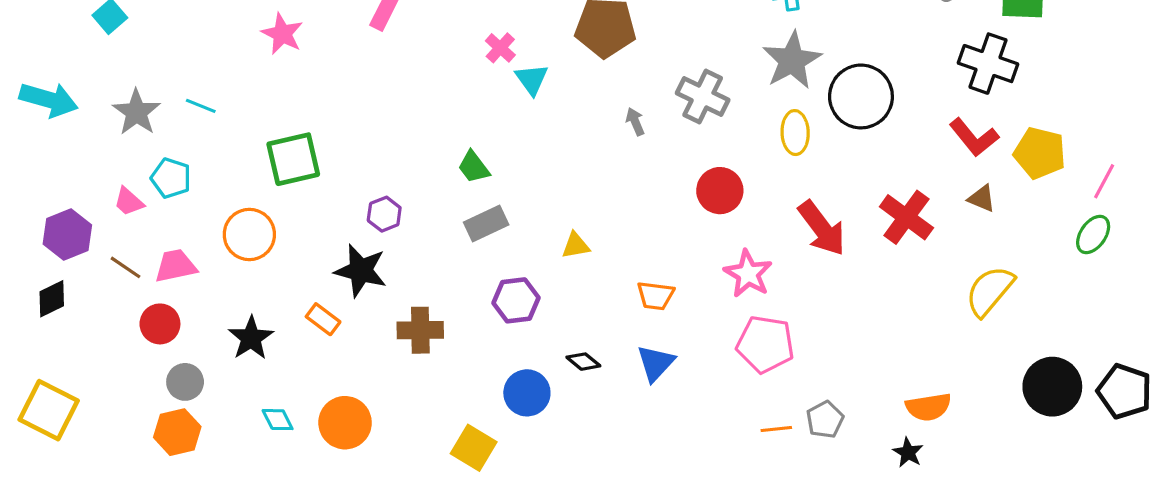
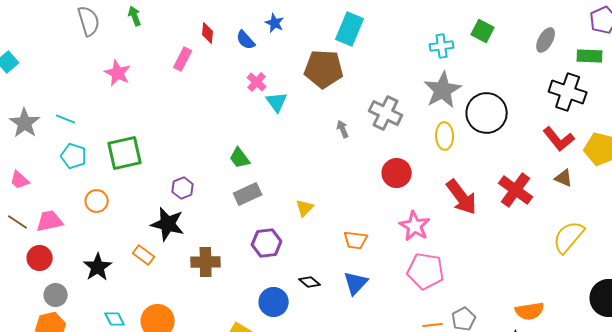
cyan pentagon: (171, 178) -> (74, 156), moved
orange circle: (249, 234) -> (97, 201), size x0.7
yellow triangle: (576, 245) -> (305, 208), turned -36

